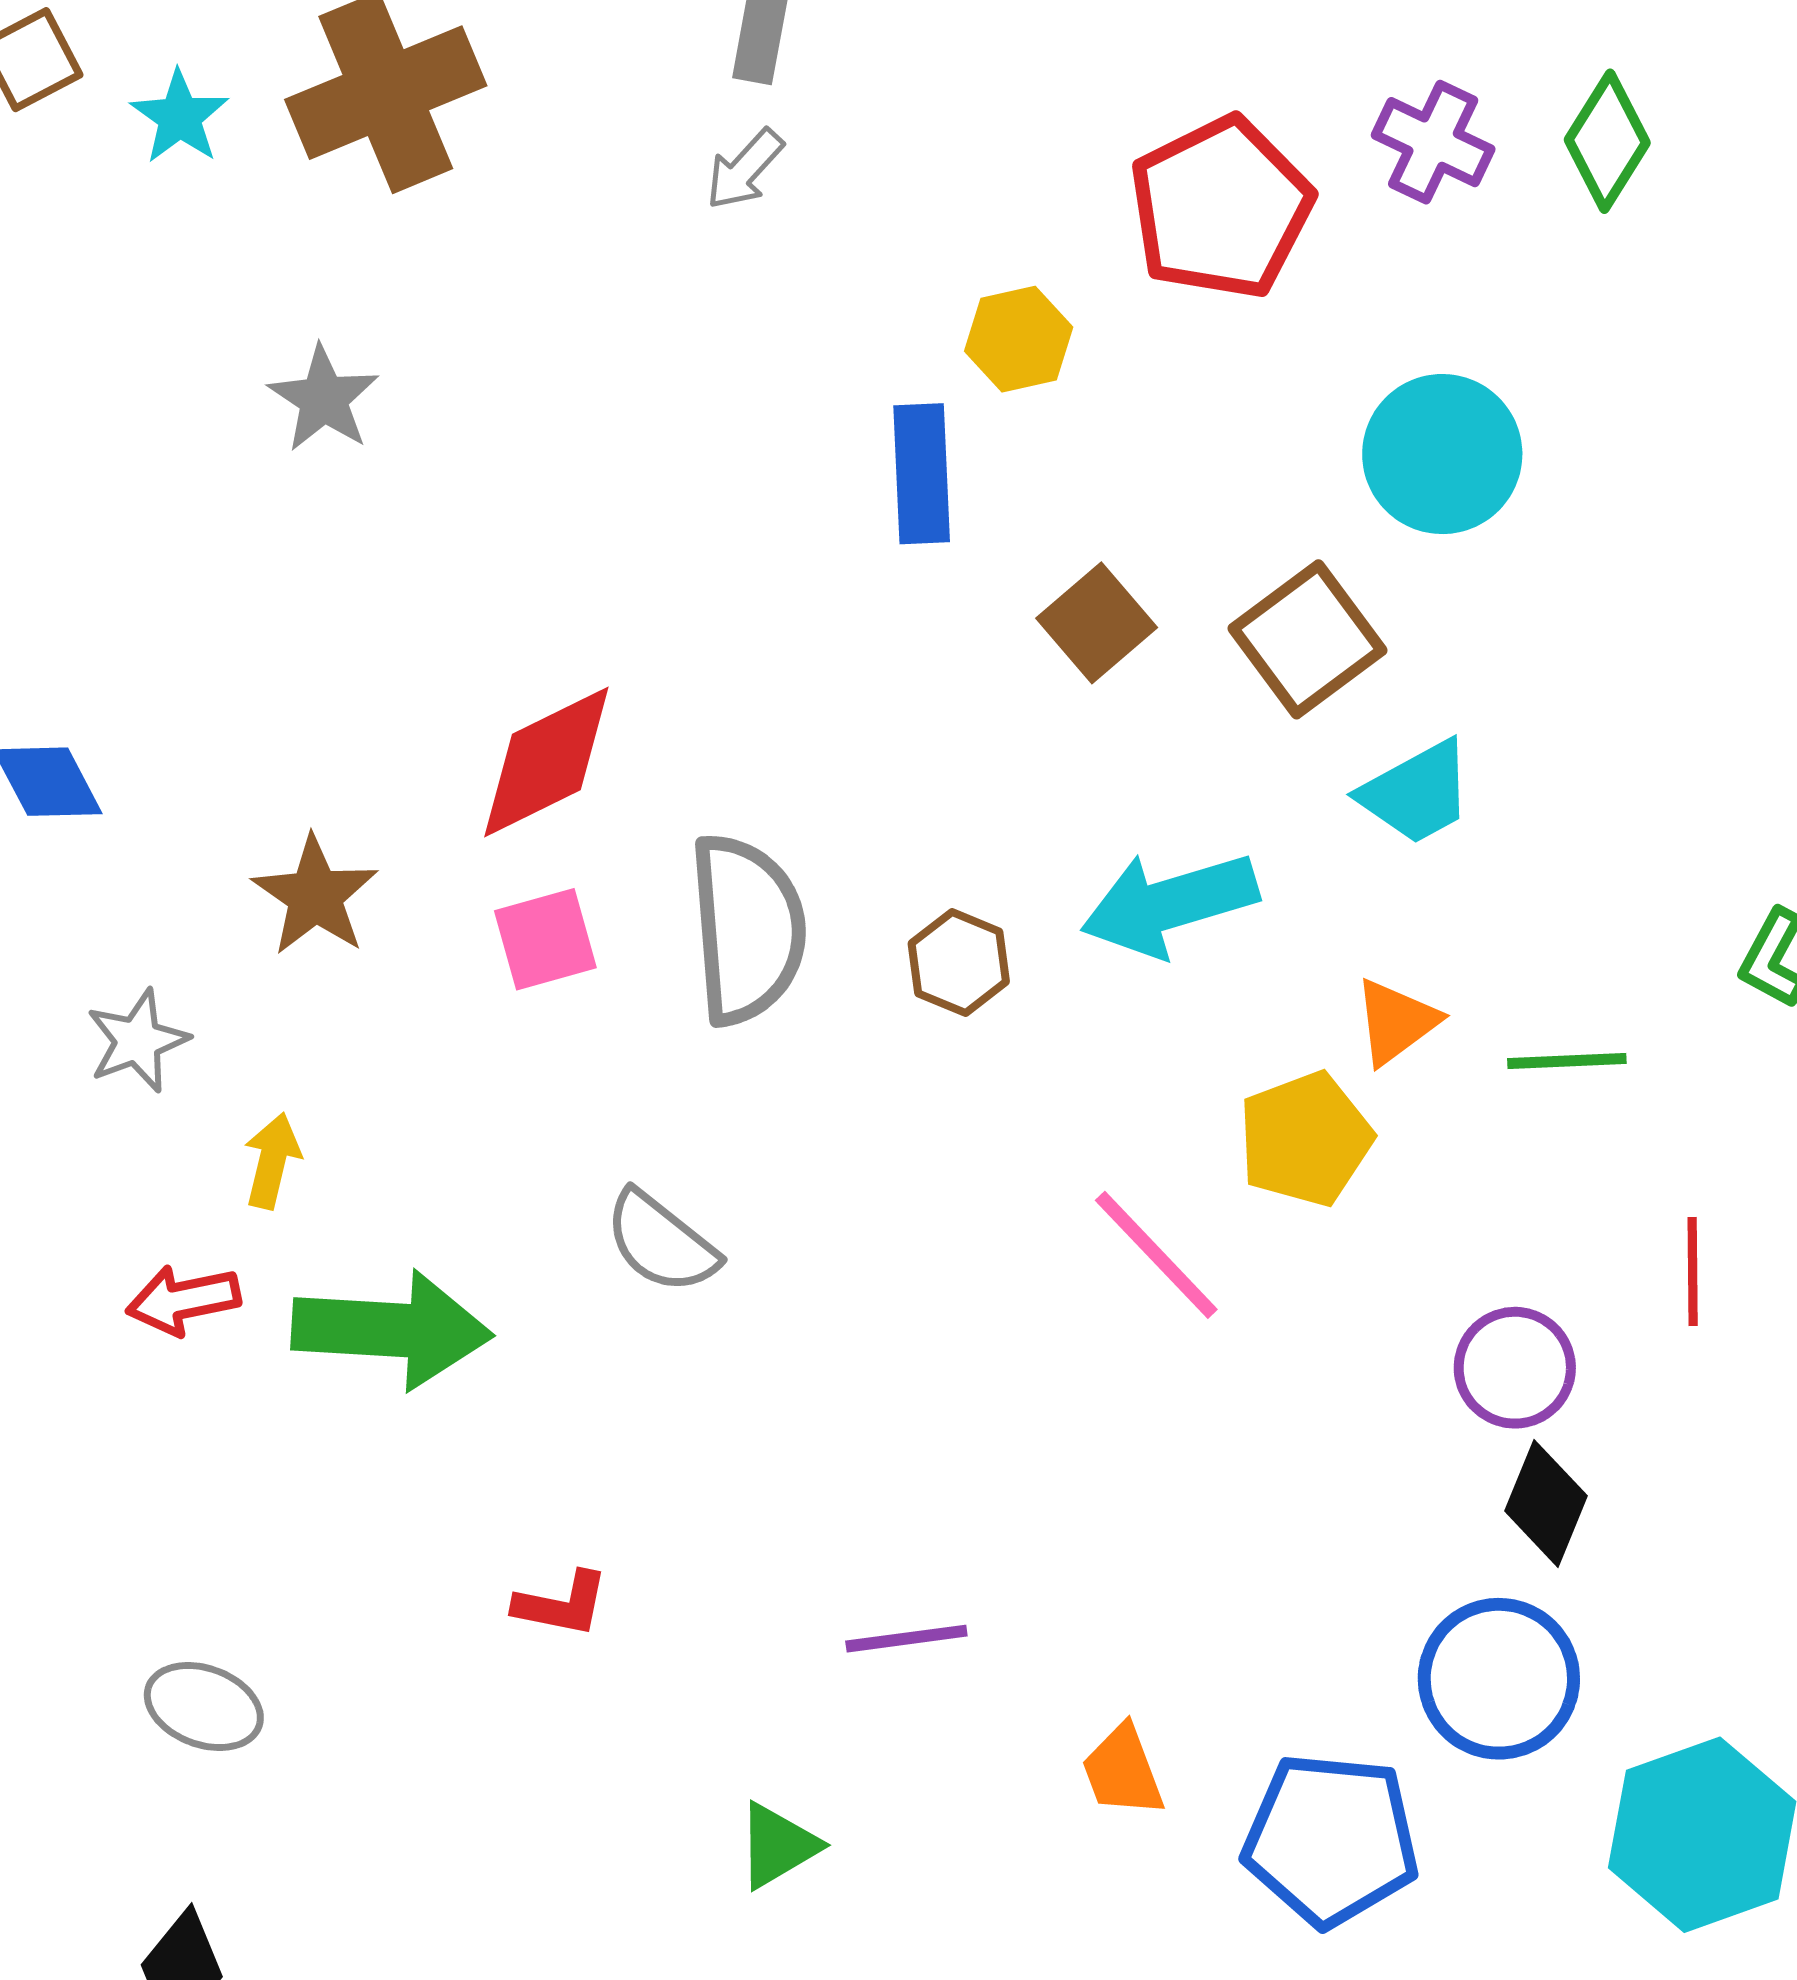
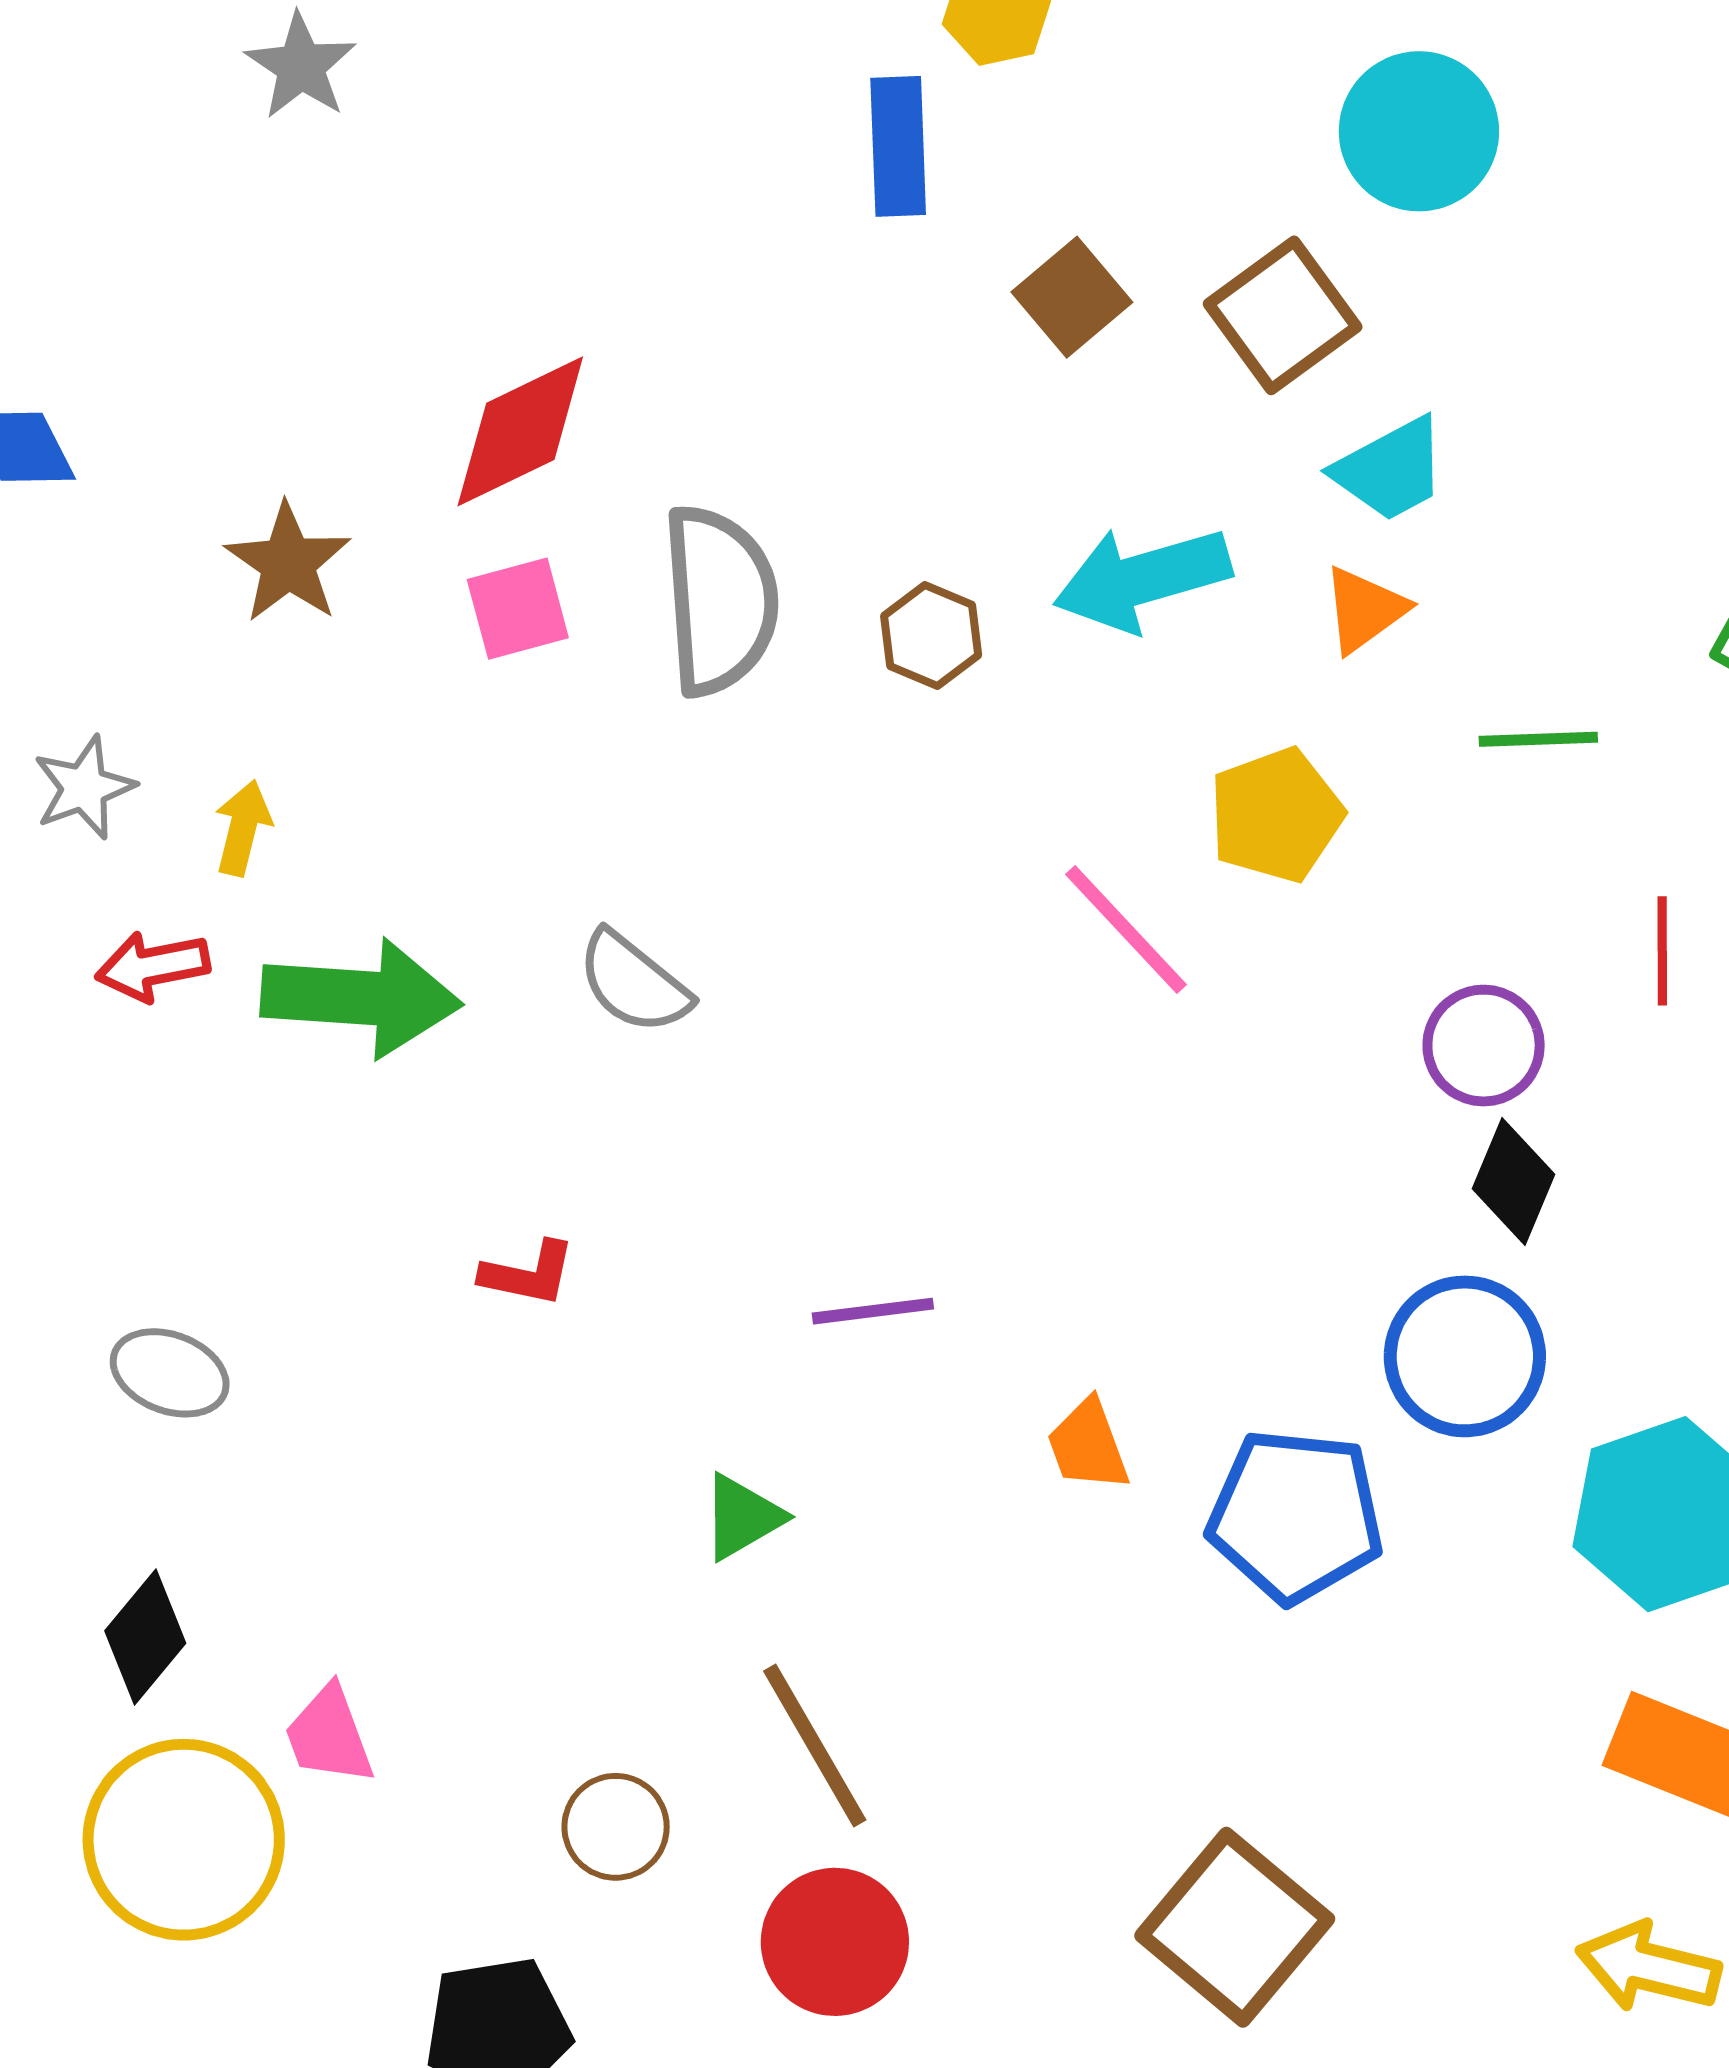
orange triangle: (1396, 1022) -> (1364, 610), moved
gray star: (138, 1041) -> (84, 788), moved
gray semicircle: (661, 1242) -> (634, 983), moved

